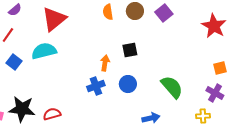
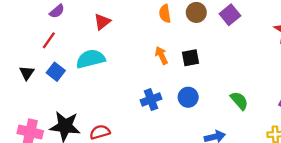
red triangle: (54, 19) -> (102, 22), size x0.6
orange arrow: (105, 63) -> (161, 55), moved, turned -35
green semicircle: (172, 87) -> (239, 101), size x0.7

